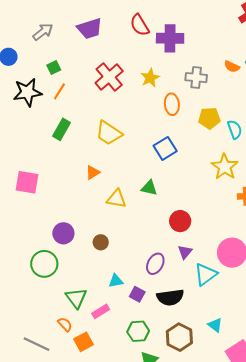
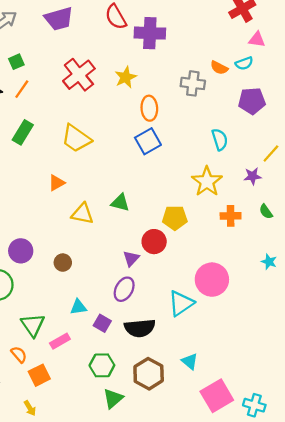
gray cross: (196, 78) -> (193, 83), moved
yellow pentagon: (209, 118) -> (175, 218), moved
blue square: (165, 148) -> (148, 141), moved
purple triangle: (185, 252) -> (131, 258), moved

